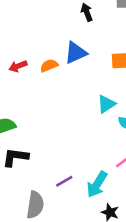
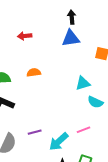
black arrow: (87, 12) -> (72, 17), moved
orange semicircle: (49, 66) -> (34, 73), moved

